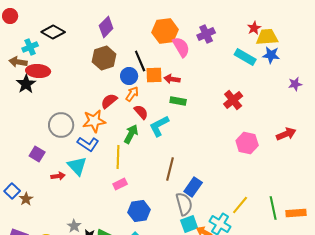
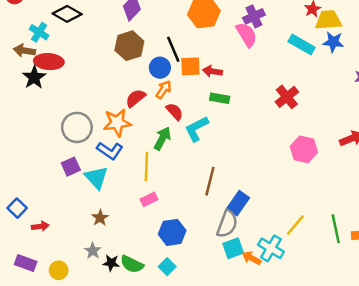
cyan cross: (30, 47) -> (39, 32), turned -35
pink semicircle: (181, 47) -> (247, 35), moved
purple square: (37, 154) -> (71, 167), moved, turned 35
red arrow: (58, 176) -> (40, 226), moved
brown star: (26, 199) -> (100, 218), moved
gray semicircle: (184, 204) -> (227, 224), turned 35

